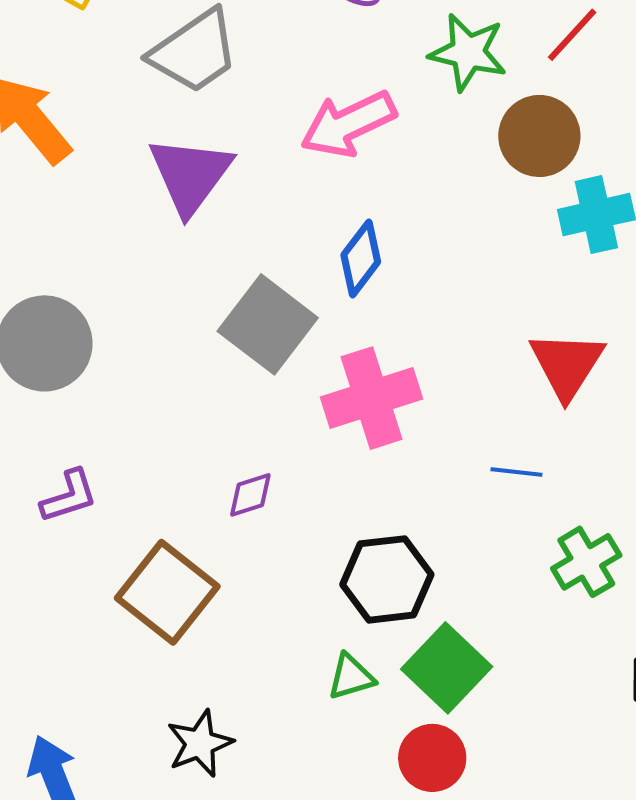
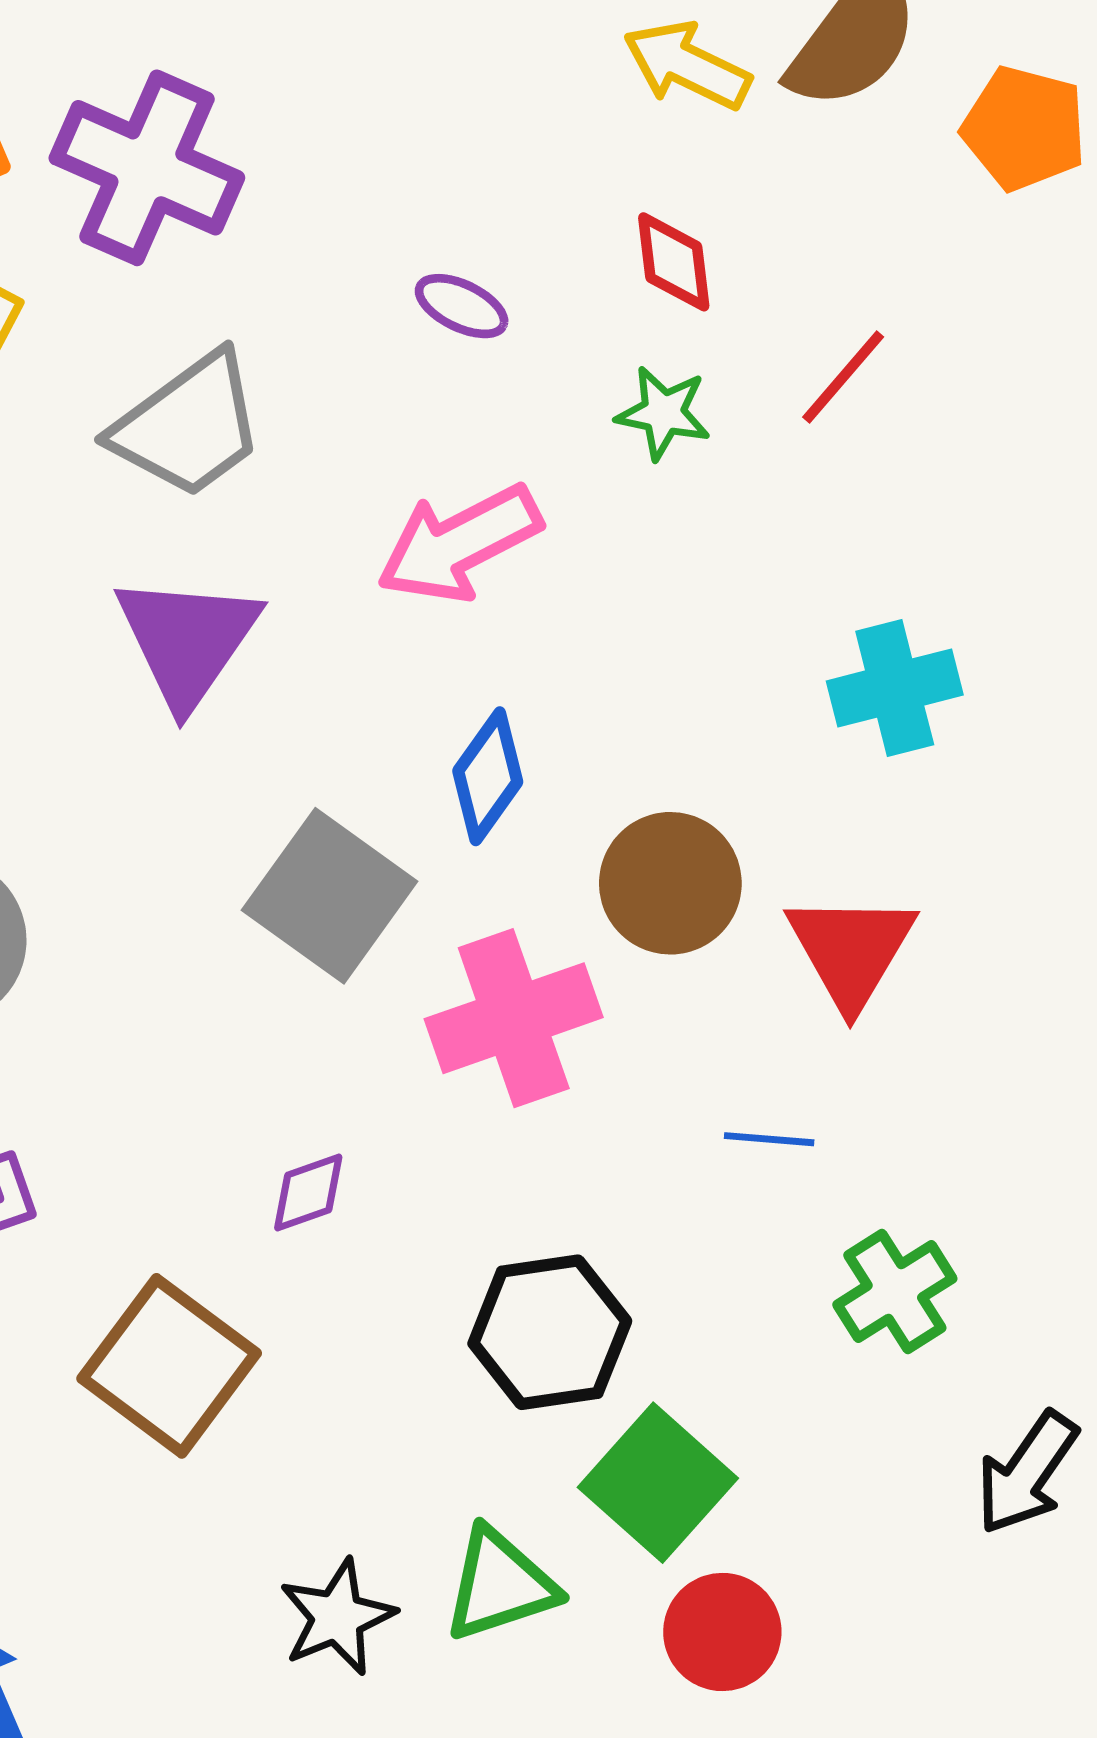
green star: (468, 52) -> (663, 413), size x0.7
brown circle: (539, 136) -> (670, 883), moved
green triangle: (351, 677) -> (500, 1585), moved, size x1.4
black star: (200, 743) -> (337, 1617), moved
red circle: (432, 758) -> (722, 1632), moved

